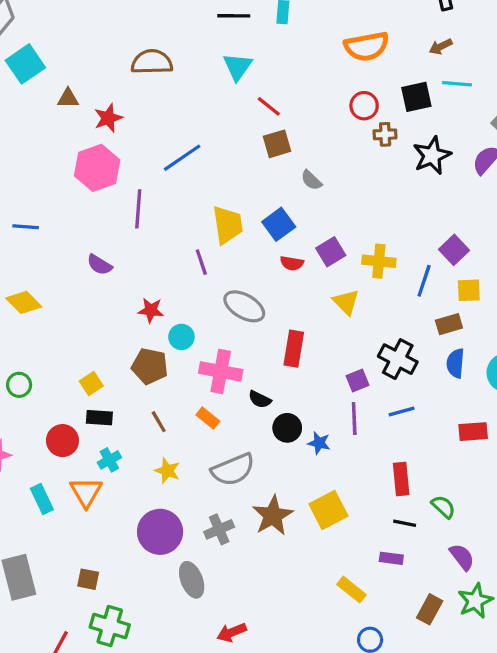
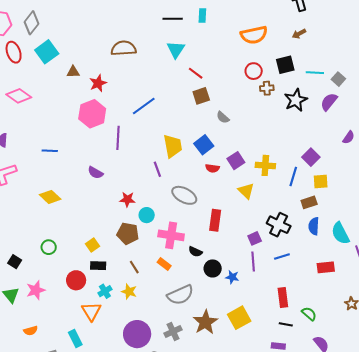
cyan line: (457, 84) -> (315, 73), moved
yellow star: (167, 471) -> (129, 292), moved
cyan rectangle: (42, 499) -> (75, 338), moved

